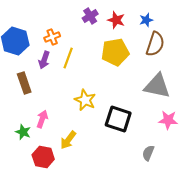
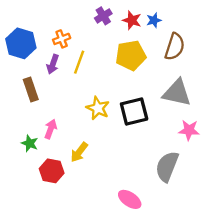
blue star: (146, 20) -> (154, 20), moved
black square: (118, 119) -> (134, 111), moved, turned -32
gray semicircle: (148, 153) -> (167, 166), size x1.8

